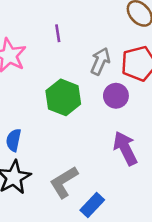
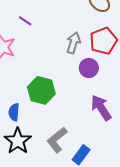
purple line: (58, 33) -> (25, 21), moved, turned -40
green hexagon: (63, 97) -> (41, 90), moved

